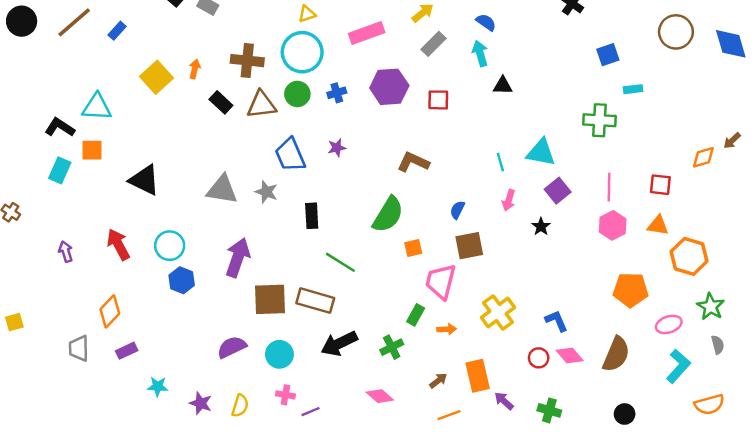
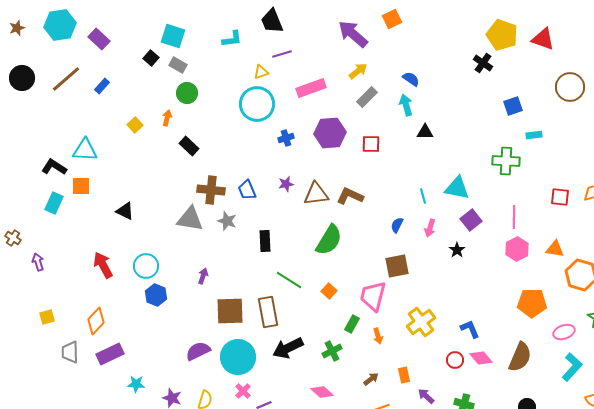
brown cross: (247, 61) -> (211, 190), moved
yellow square: (156, 77) -> (135, 125), size x0.6
green circle: (297, 94) -> (187, 93), moved
brown triangle: (262, 105) -> (316, 194), moved
blue trapezoid: (290, 155) -> (247, 190), size x0.7
black triangle: (145, 180) -> (125, 211), size x0.7
red square: (660, 185) -> (560, 197), moved
blue semicircle: (457, 210) -> (397, 225), moved
orange square: (413, 248) -> (329, 291), moved, turned -35
purple arrow: (66, 252) -> (38, 262), moved
purple arrow: (238, 258) -> (203, 276), size x0.5
brown rectangle: (315, 301) -> (268, 312), turned 64
yellow square: (14, 322) -> (47, 317), moved
orange arrow: (447, 329) -> (378, 336), turned 77
purple rectangle: (127, 351) -> (110, 354), size x1.5
cyan circle: (279, 354) -> (238, 357), size x1.5
orange rectangle: (478, 376) -> (404, 375), size x0.6
pink cross: (285, 395) -> (243, 391), turned 35

